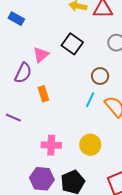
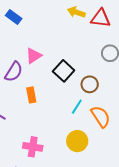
black square: (72, 44) -> (64, 71), moved
yellow circle: (90, 145) -> (77, 141), moved

